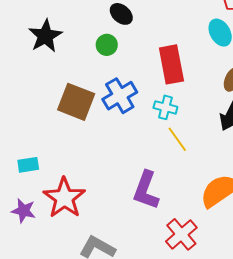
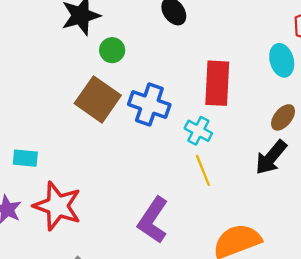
green circle: (107, 45) -> (112, 50), moved
blue cross: (120, 96) -> (149, 105), turned 36
red star: (64, 198) -> (57, 206), turned -30

